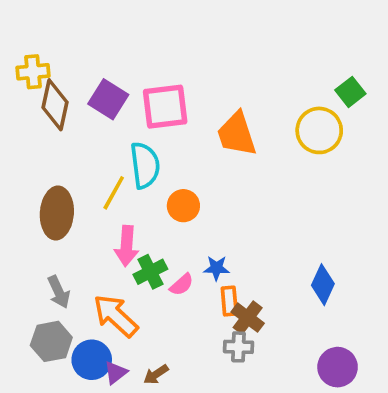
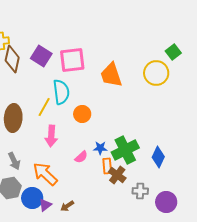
green cross: (150, 272) -> (125, 150), moved, size x1.5
gray cross: (238, 347) -> (140, 191), moved

